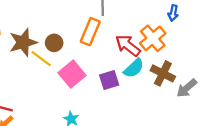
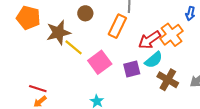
brown circle: (54, 43) -> (85, 13), moved
red arrow: (128, 46) -> (150, 40), turned -75
brown cross: (163, 73) -> (168, 80), moved

